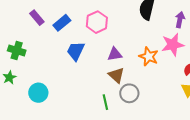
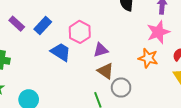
pink hexagon: (97, 22) -> (80, 32), moved
blue trapezoid: (76, 51) -> (61, 52), turned 105
orange star: (149, 56) -> (148, 58), moved

